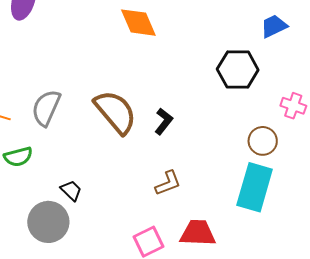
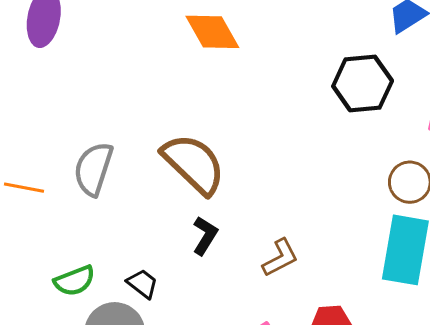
black L-shape: (164, 121) -> (205, 236), moved
green semicircle: (18, 157) -> (75, 281), moved

